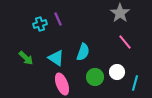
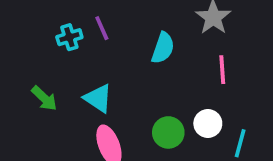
pink line: (125, 42) -> (222, 70), turned 35
cyan semicircle: (83, 52) -> (163, 48), moved

